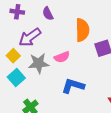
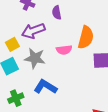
pink semicircle: (62, 57) -> (64, 50), moved
blue L-shape: (73, 86) -> (45, 87), moved

